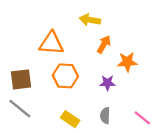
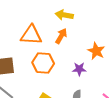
orange arrow: (104, 44) -> (61, 36), moved
orange star: (127, 62) -> (96, 51), turned 30

